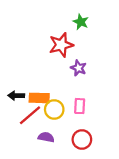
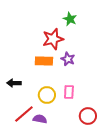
orange rectangle: (39, 98) -> (44, 61), moved
red line: (30, 115) -> (24, 114), moved
red circle: (82, 139) -> (88, 116), moved

